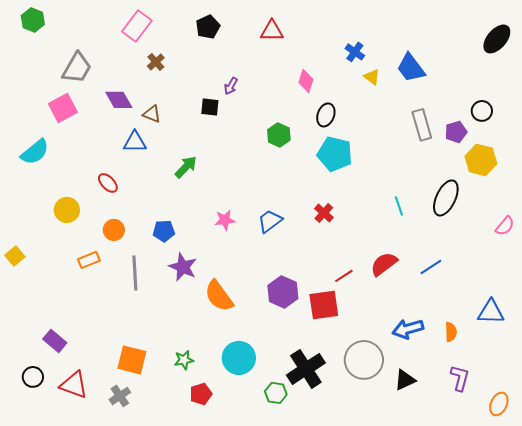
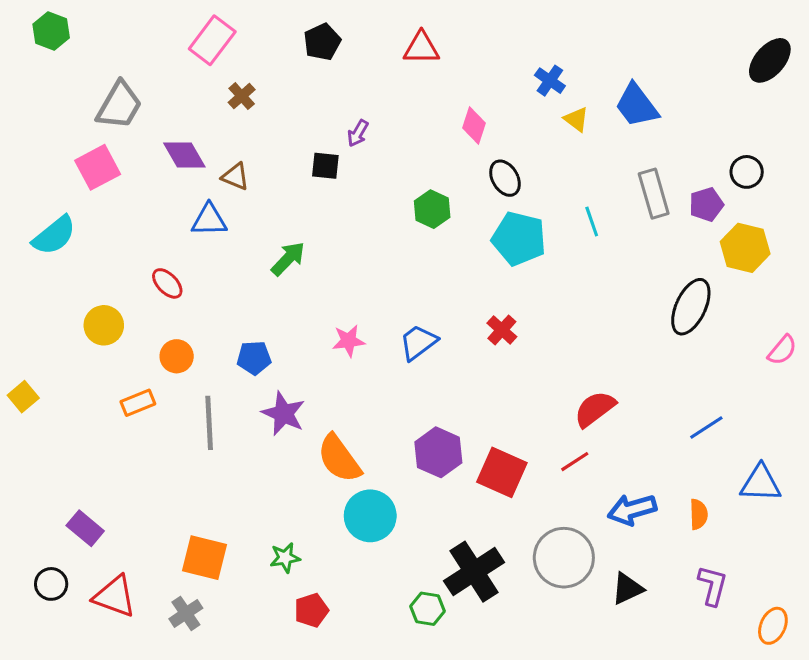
black ellipse: (326, 115) -> (505, 178), turned -50
cyan line: (399, 206) -> (592, 222), moved
blue line: (431, 267) -> (706, 428), moved
red line: (344, 276) -> (575, 462), moved
red square: (324, 305) -> (502, 472), turned 32
cyan circle: (239, 358) -> (370, 516), moved

